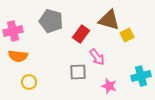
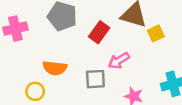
orange semicircle: (18, 56) -> (55, 68), moved
pink arrow: (97, 57) -> (119, 61), turned 96

